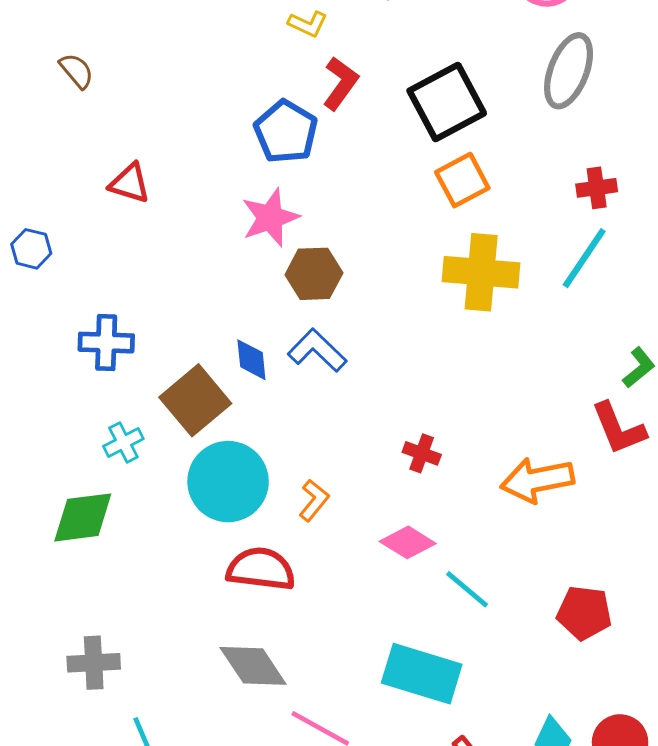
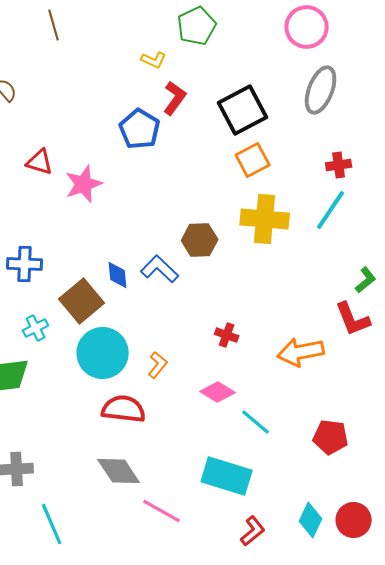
pink star: (270, 218) -> (84, 184), moved
brown hexagon: (314, 274) -> (200, 240), moved

